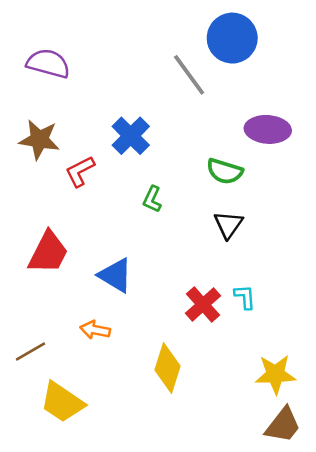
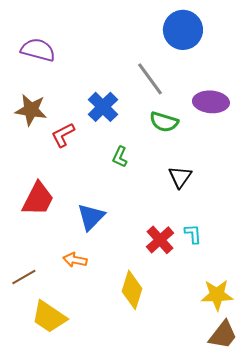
gray line: (189, 75) -> (150, 79), moved
green semicircle: (225, 171) -> (164, 122), moved
blue triangle: (115, 275) -> (91, 217), turned 44

